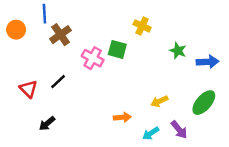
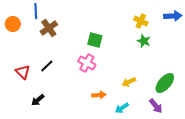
yellow cross: (142, 26) -> (141, 21), moved
pink cross: (93, 58) -> (87, 63), moved
blue arrow: (208, 62) -> (173, 16), moved
purple arrow: (179, 130) -> (156, 106), moved

